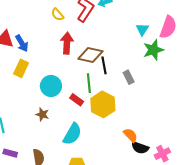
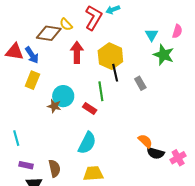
pink semicircle: (168, 27) -> (177, 31), size x0.6
green star: (153, 50) -> (164, 55), turned -30
brown diamond: (90, 55) -> (49, 33), moved
yellow hexagon: (103, 104) -> (110, 56), moved
brown star: (42, 114) -> (54, 106), moved

